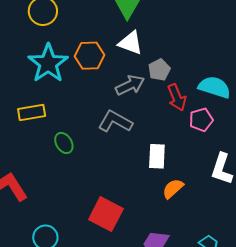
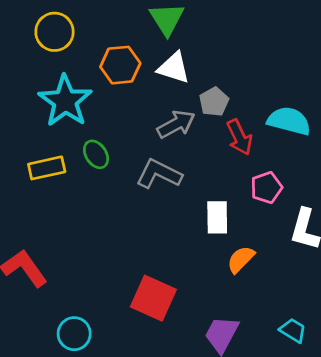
orange hexagon: (90, 56) -> (120, 65), moved
pink pentagon: (201, 120) -> (266, 188), moved
green ellipse: (64, 143) -> (96, 154), moved

